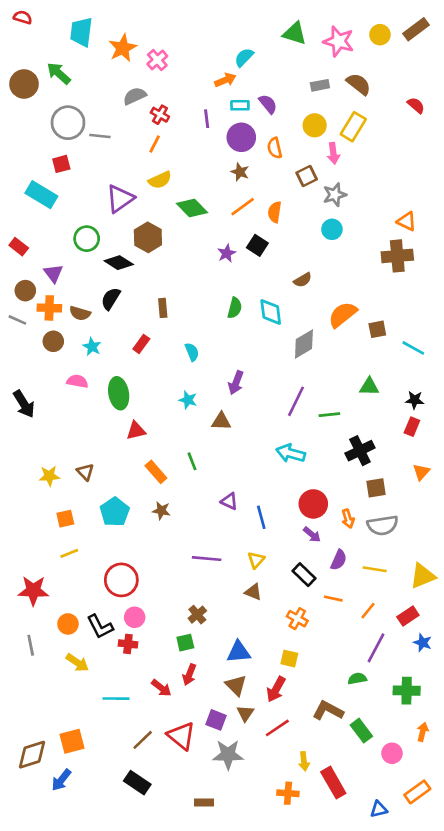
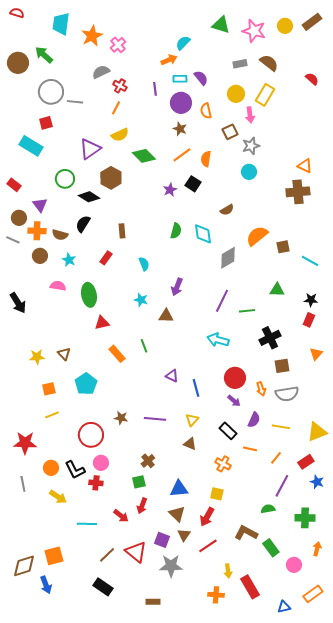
brown star: (161, 511) -> (121, 418), moved
blue arrow: (61, 780) -> (46, 585), turned -60

